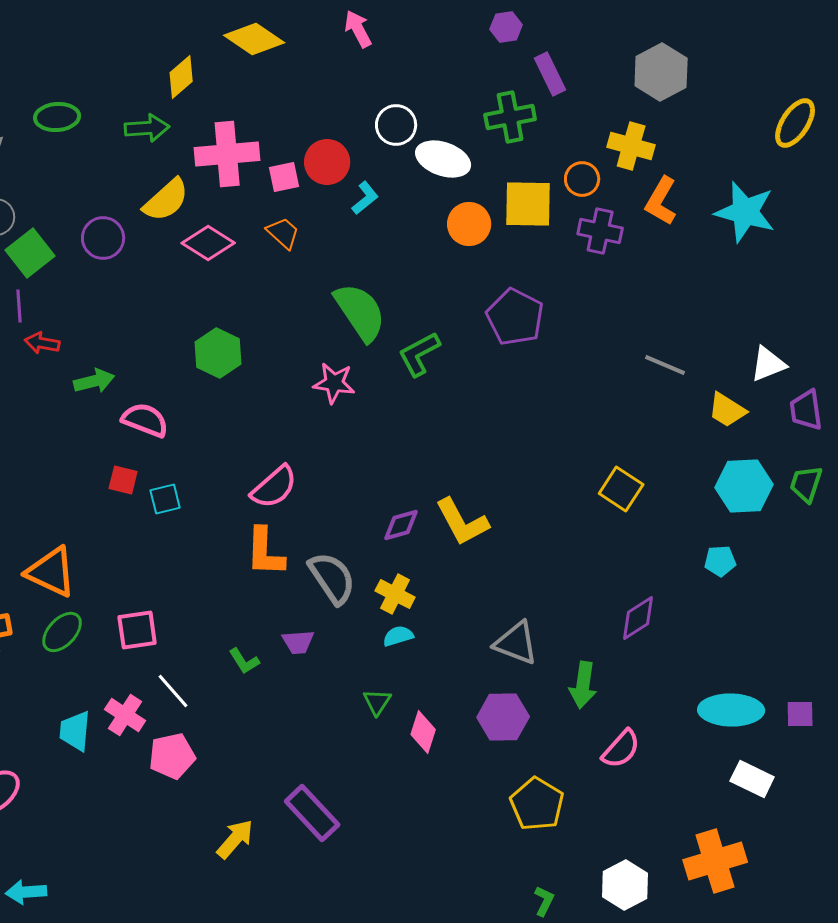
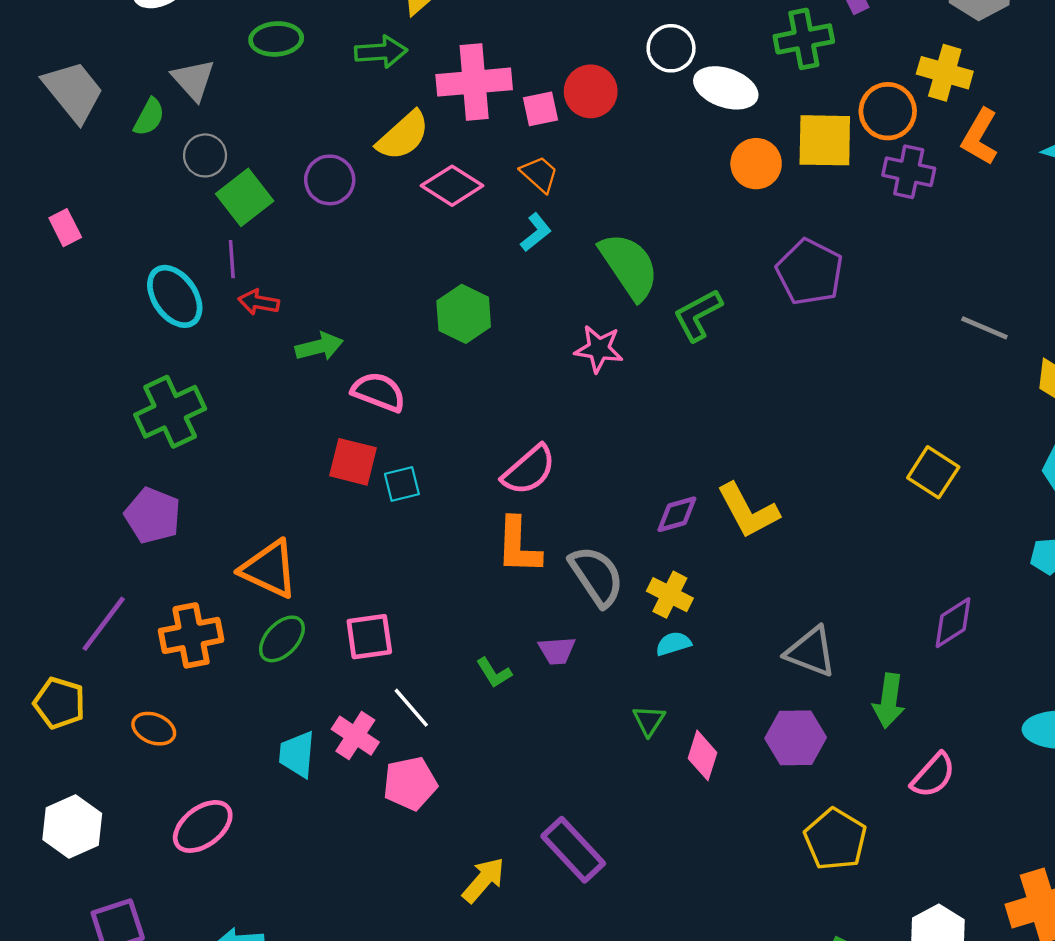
orange circle: (582, 179) -> (888, 111), size x1.4
cyan L-shape: (365, 198) -> (536, 232), moved
red square: (123, 480) -> (353, 462), size x1.4

